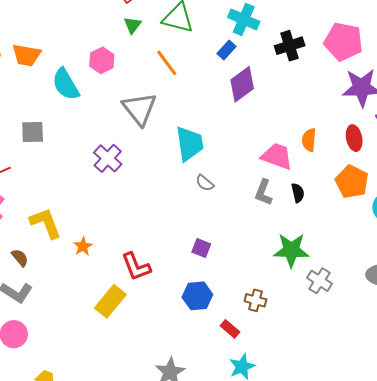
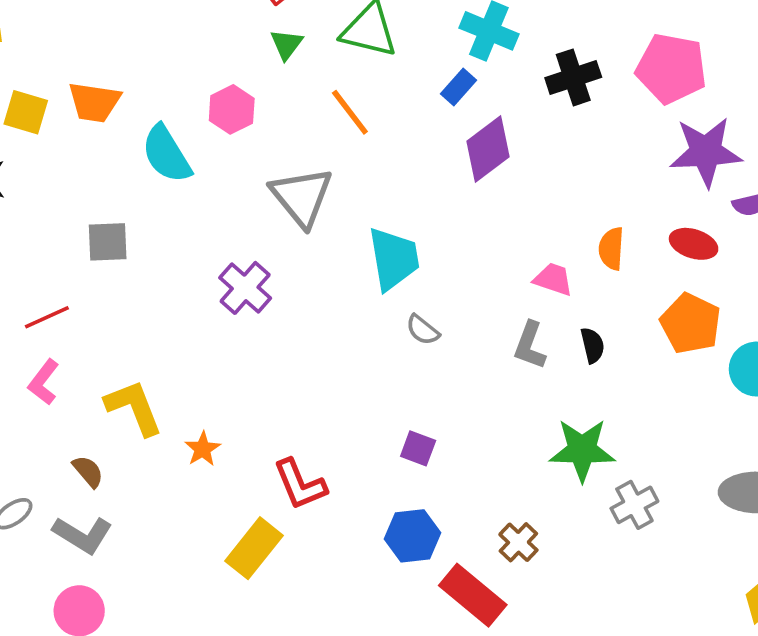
red ellipse: (354, 138) -> (694, 244), turned -60
pink trapezoid: (277, 156) -> (553, 279), size x0.7
gray cross: (319, 281) -> (634, 505), turned 30
brown cross: (255, 300) -> (518, 542), turned 30
red rectangle: (230, 329) -> (473, 595), size x1.8

